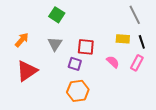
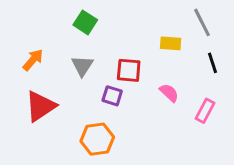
yellow rectangle: (123, 39) -> (171, 43), moved
pink rectangle: (137, 63) -> (205, 111), moved
orange hexagon: (78, 91) -> (97, 139), moved

